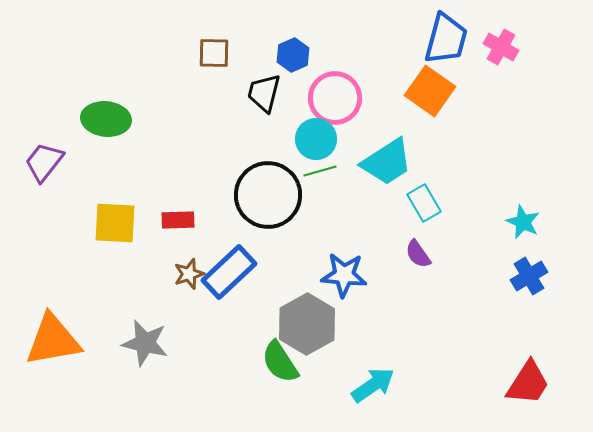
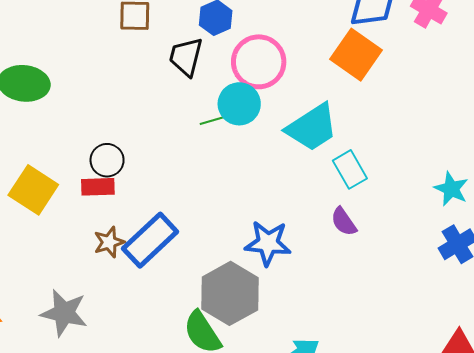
green line: (320, 171) -> (217, 119), moved
black circle: (268, 195) -> (107, 160), moved, size x0.5
yellow square: (115, 223) -> (33, 190), turned 30

